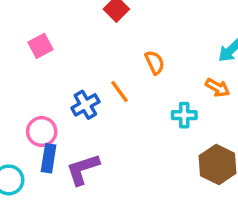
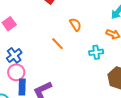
blue cross: (85, 105) -> (14, 55), moved

